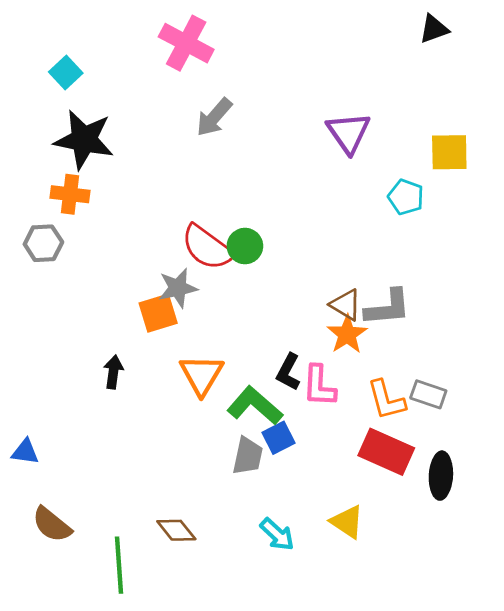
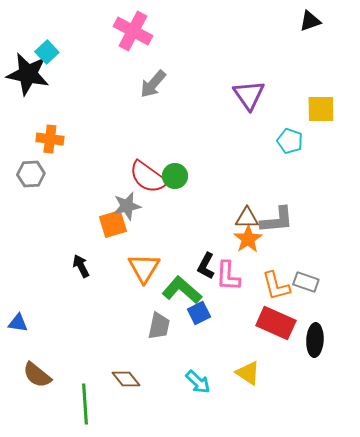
black star: (84, 140) -> (28, 74), moved
brown triangle: (346, 305) -> (247, 218), turned -30
black arrow: (113, 372) -> (81, 266), turned -35
gray trapezoid: (248, 456) -> (159, 326), moved

